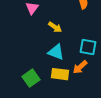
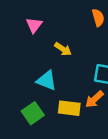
cyan triangle: (56, 52) -> (47, 80), moved

